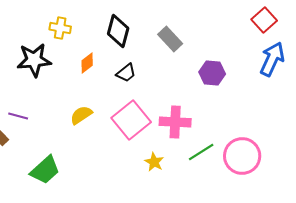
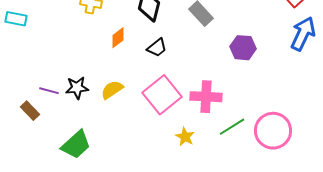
black star: (34, 60) -> (77, 88), moved, size x0.7

